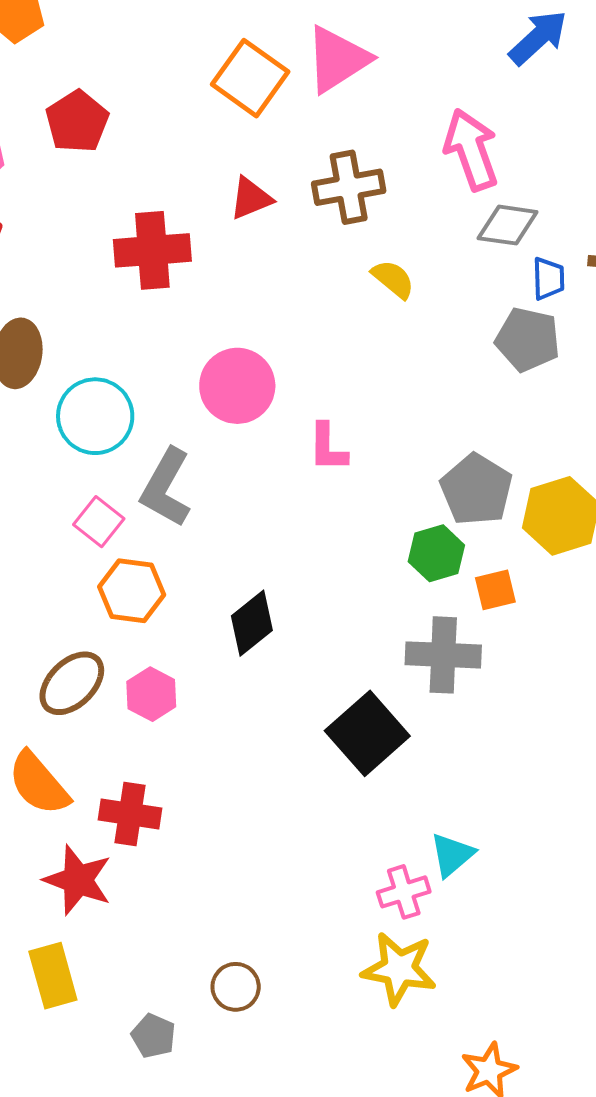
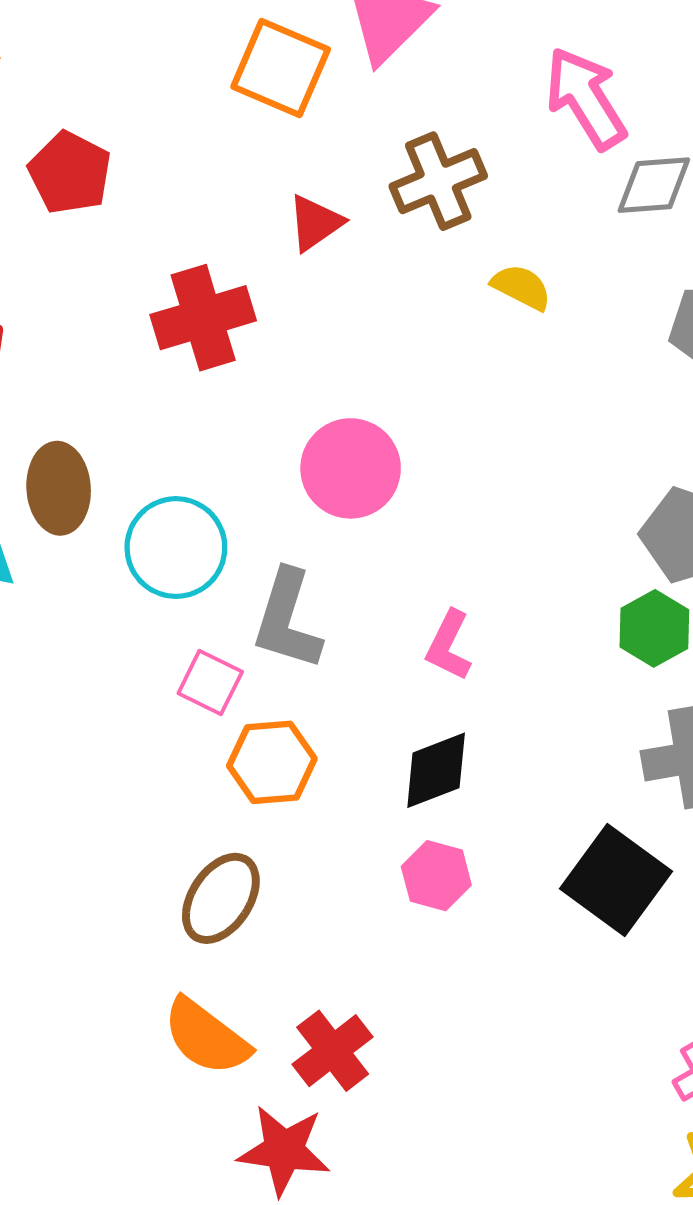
pink L-shape: (328, 447) -> (449, 645), moved, turned 38
black diamond: (252, 623) -> (436, 770), turned 30
pink hexagon: (151, 694) -> (436, 876), moved
red cross: (130, 814) -> (333, 1051), turned -34

